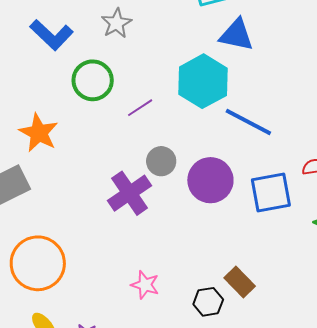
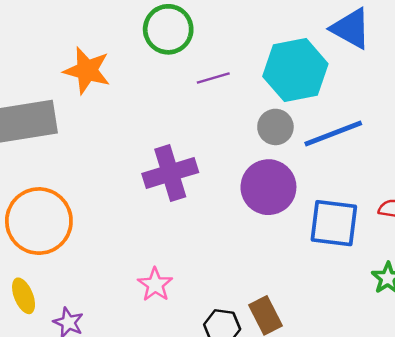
blue line: (248, 122) -> (333, 134), turned -66
orange star: (39, 133) -> (87, 70), turned -30
gray circle: (161, 161) -> (275, 127), moved

